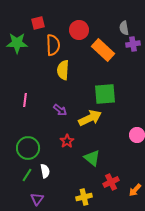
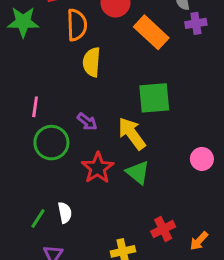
yellow arrow: (90, 118) -> (132, 134), turned -100
red star: (67, 141) -> (98, 168), size x1.5
green circle: (28, 148) -> (51, 143), moved
green triangle: (92, 158) -> (138, 172), moved

